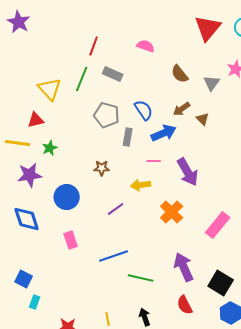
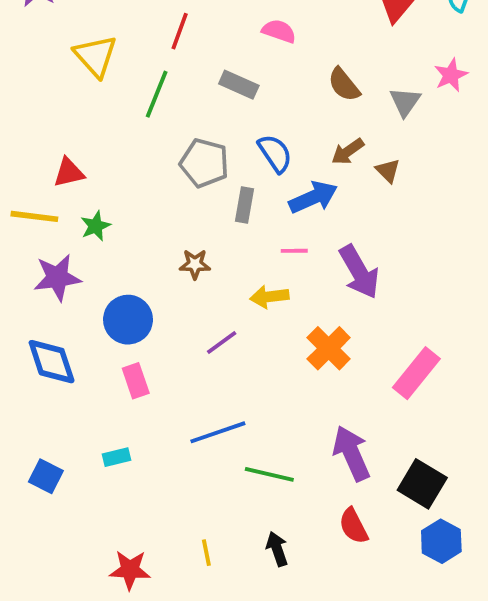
gray rectangle: (113, 74) -> (239, 85), moved
yellow triangle: (50, 89) -> (96, 56), moved
pink rectangle: (71, 240) -> (136, 381), moved
cyan rectangle: (35, 302) -> (117, 457), moved, turned 56

